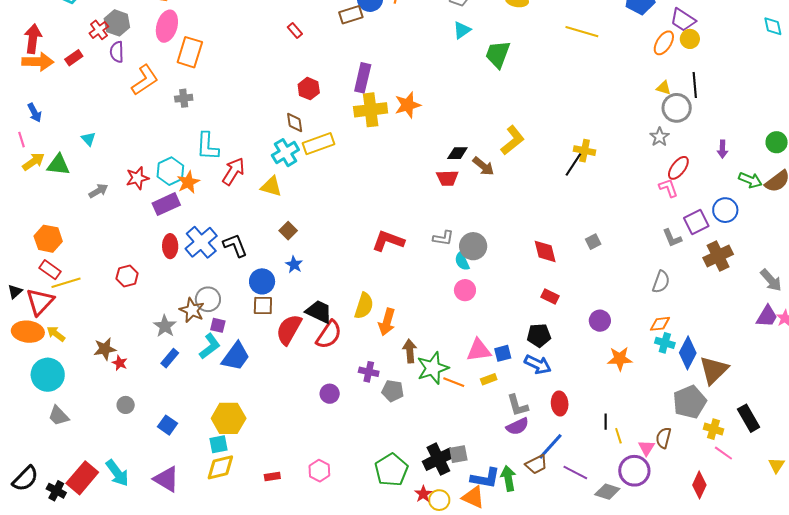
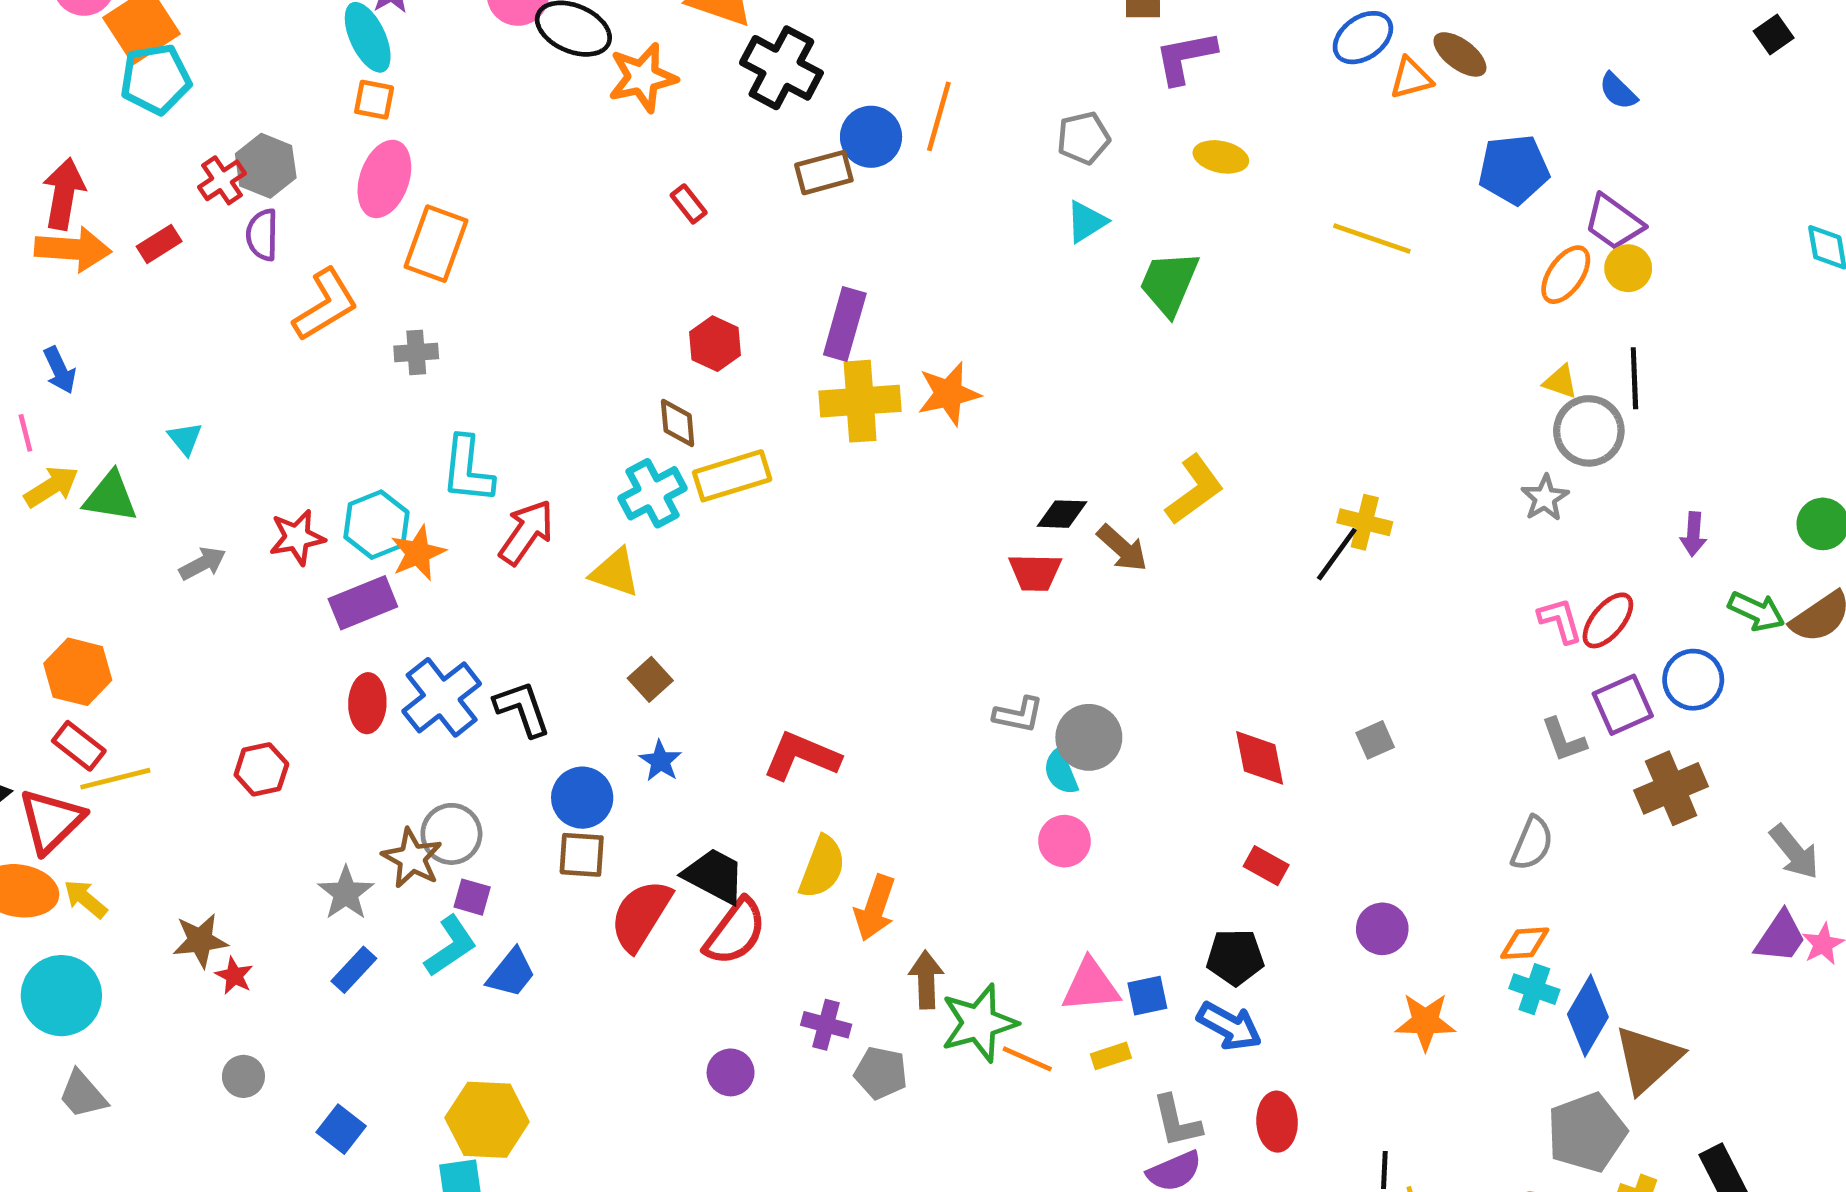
red ellipse: (678, 168) -> (1608, 620), moved
red L-shape: (388, 241) -> (801, 756), moved
blue trapezoid: (236, 356) -> (511, 973), size x0.7

